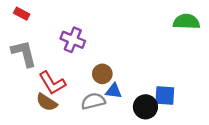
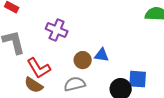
blue triangle: (114, 91) -> (102, 55), moved

